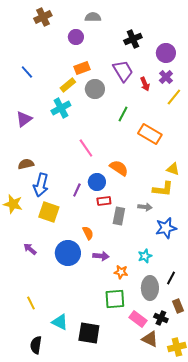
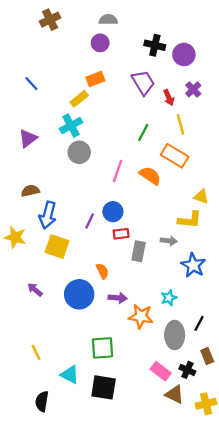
purple circle: (76, 37) -> (100, 43), moved
black cross: (133, 39) -> (155, 45), turned 36
purple circle: (166, 53) -> (184, 55), moved
gray circle: (95, 89) -> (79, 152), moved
yellow line: (174, 97) -> (180, 124), moved, turned -54
pink line: (86, 148) -> (118, 171), moved, turned 54
orange semicircle: (119, 168) -> (150, 176), moved
blue star: (166, 228) -> (193, 265), turned -30
orange star: (121, 272) -> (141, 316), size x1.5
green square: (115, 299) -> (102, 348), moved

